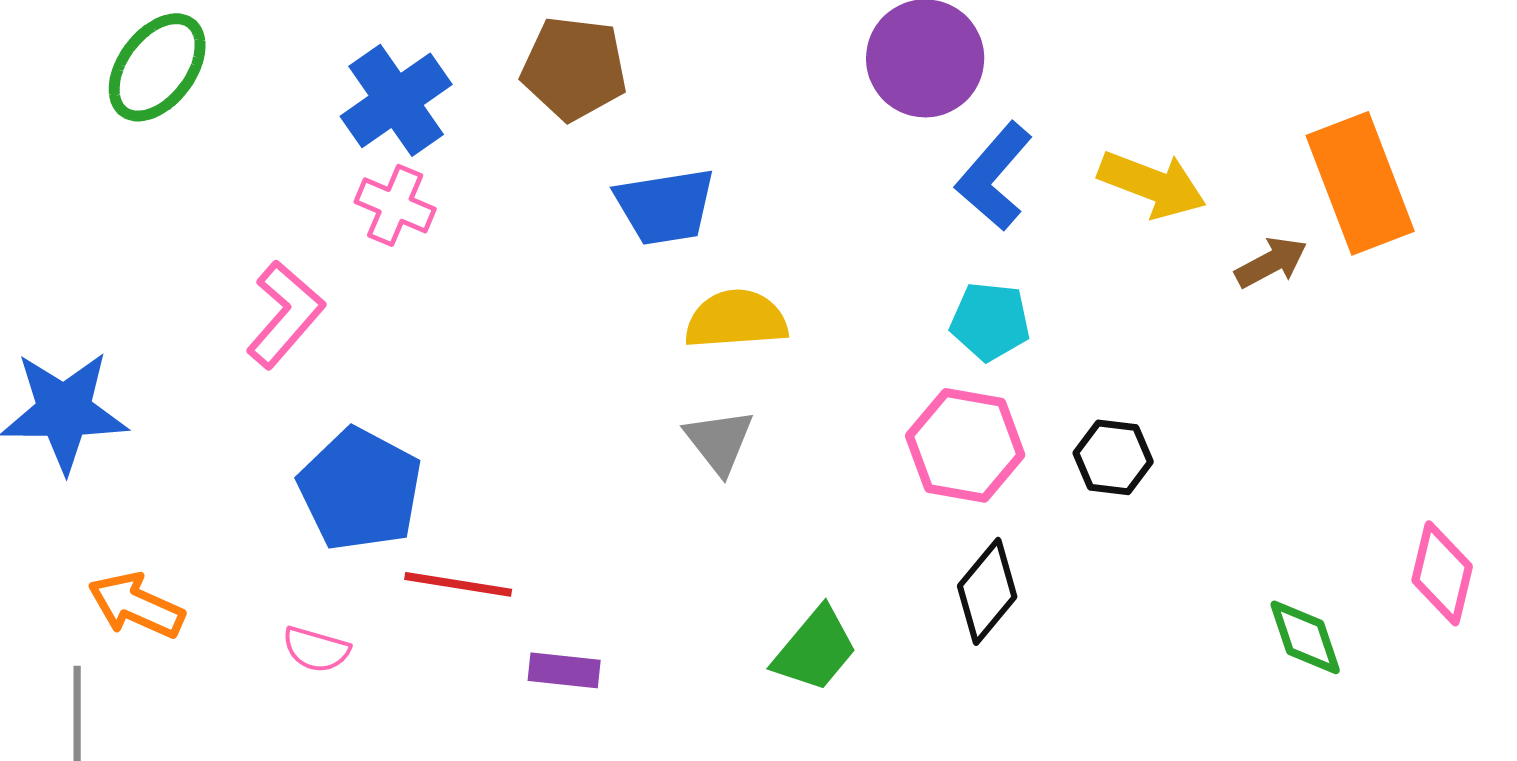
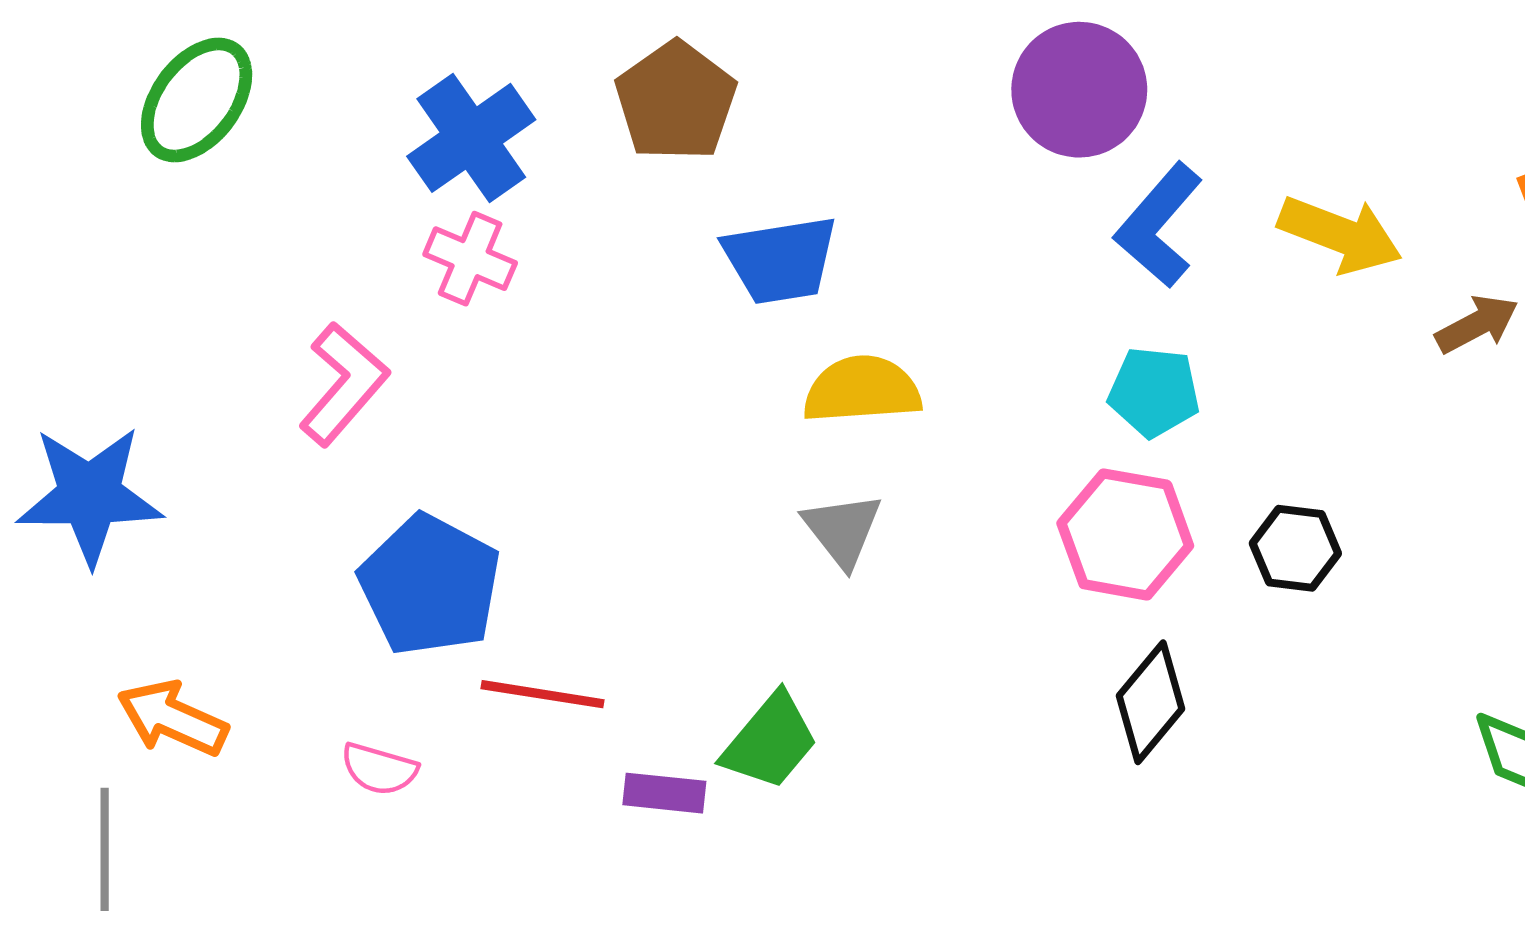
brown pentagon: (574, 68) -> (676, 101), turned 30
green trapezoid: (815, 649) -> (770, 741), moved

